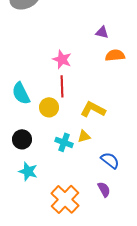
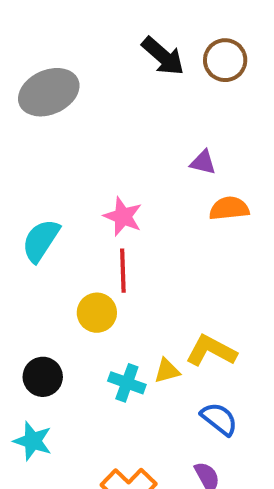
cyan semicircle: (21, 93) -> (41, 241), moved, turned 60
yellow L-shape: (93, 109) -> (211, 351), moved
cyan star: (28, 171) -> (33, 441), moved

